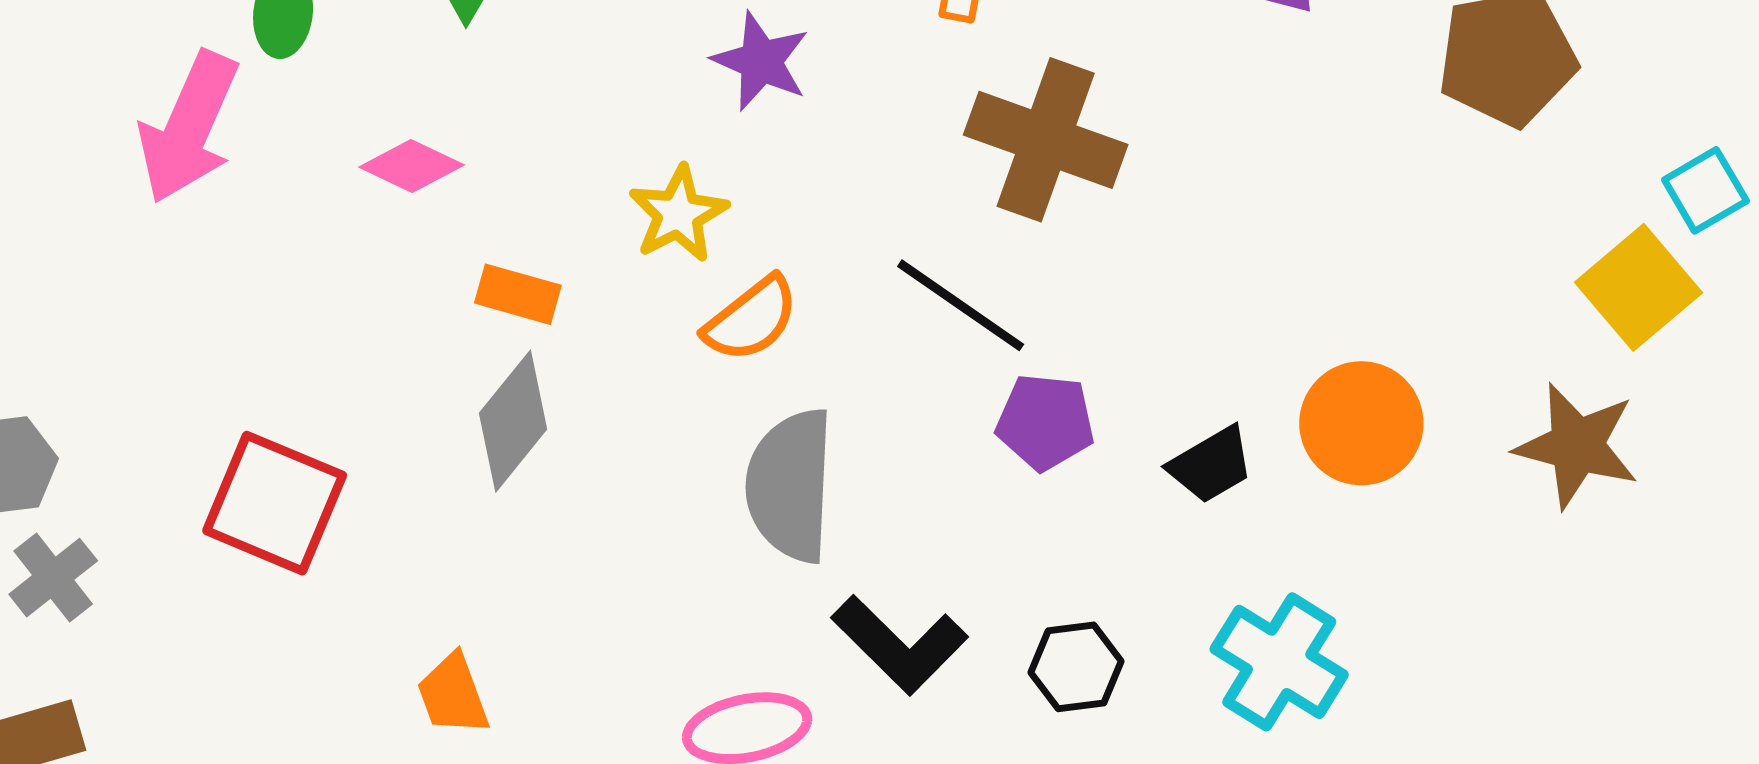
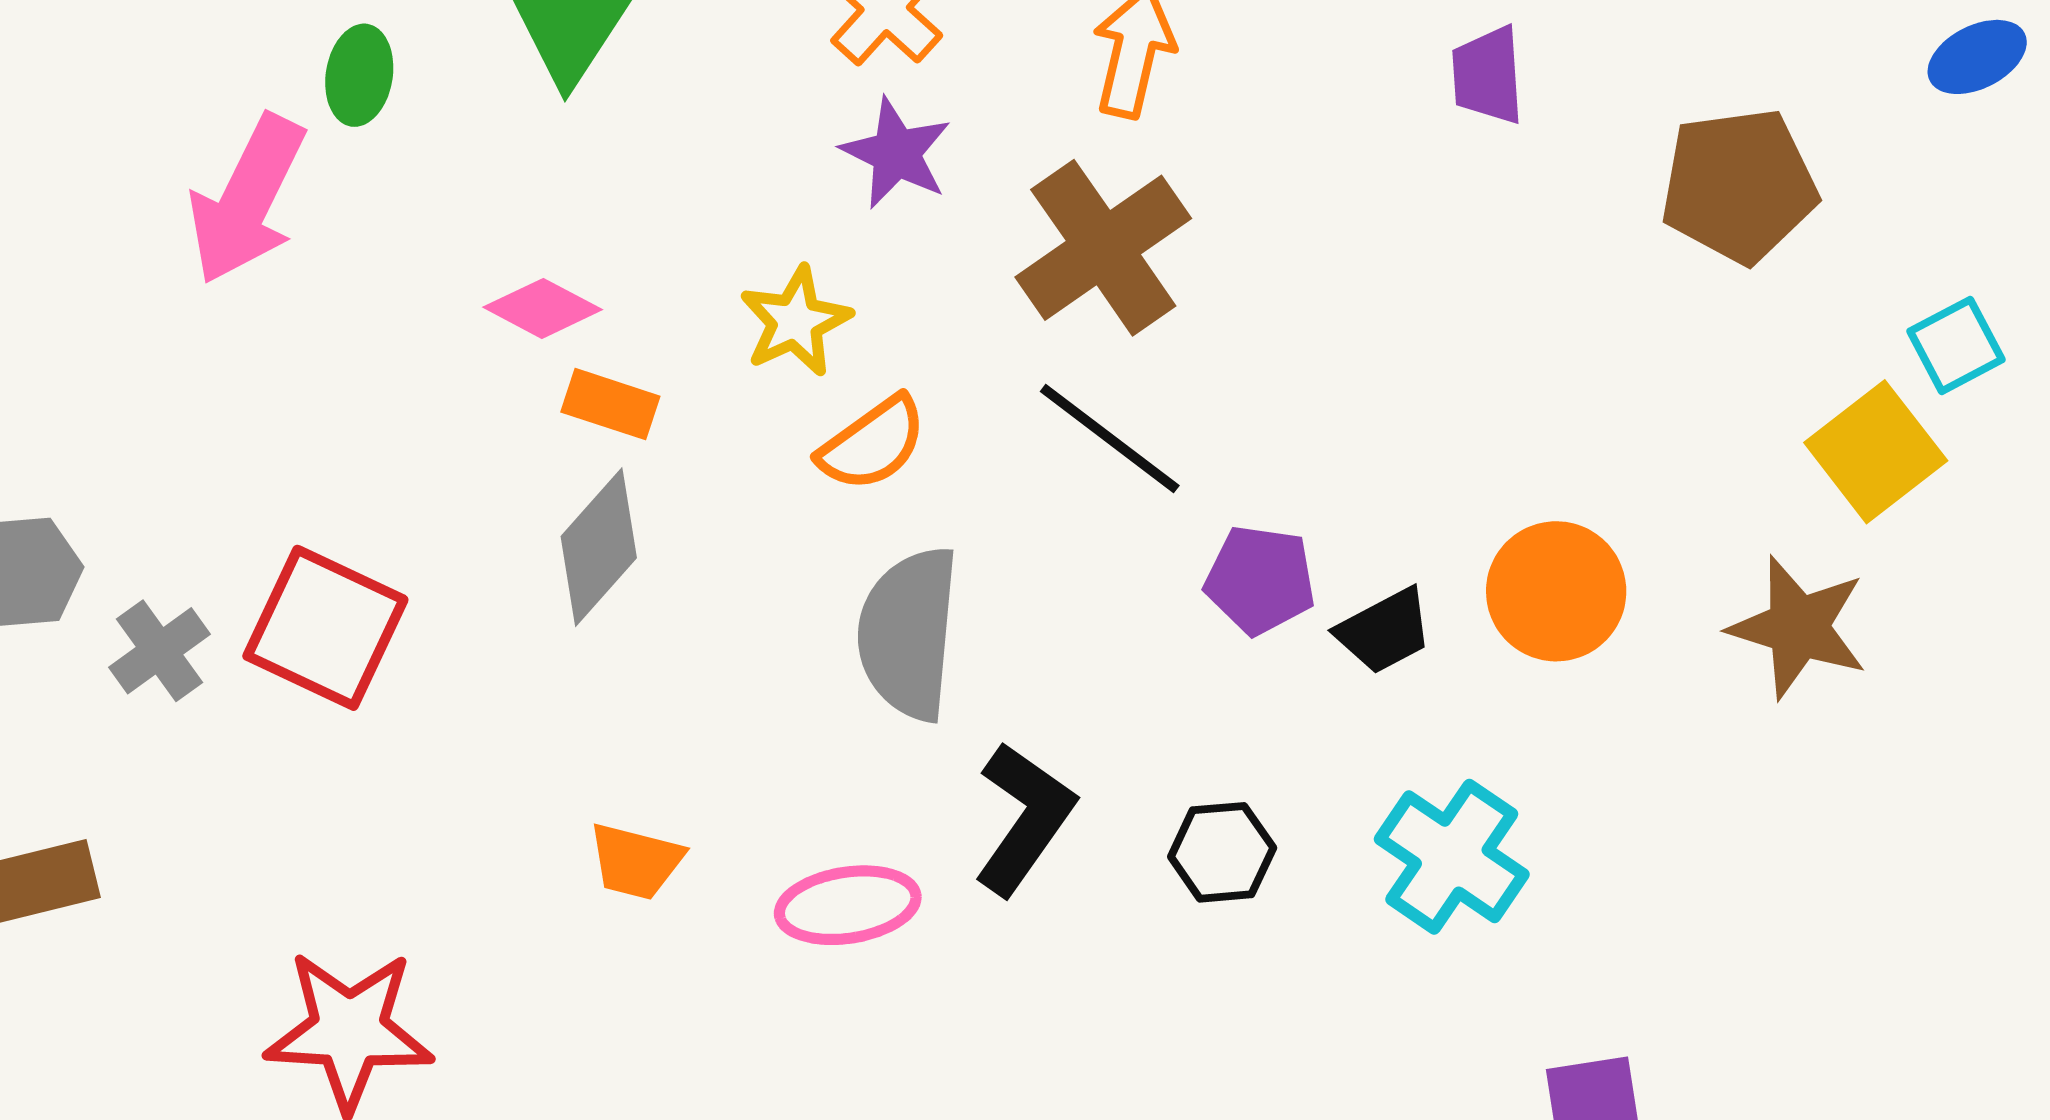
brown cross: (1046, 140) -> (1103, 248), moved, turned 33
pink diamond: (412, 166) -> (543, 308), moved
purple pentagon: (1045, 422) -> (1260, 580), moved
gray cross: (53, 578) -> (160, 651), moved
black L-shape: (900, 645) -> (1024, 818), turned -102
orange trapezoid: (453, 694) -> (636, 861), moved, turned -58

